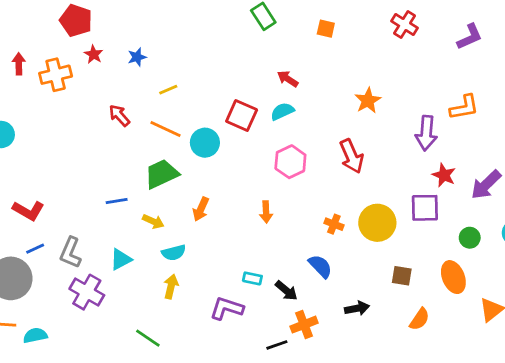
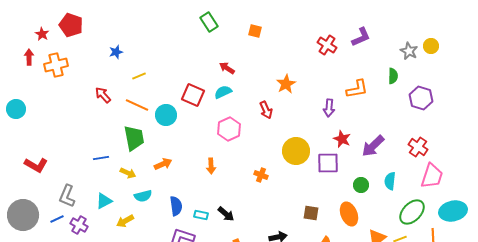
red cross: (405, 24) -> (327, 45), moved
red star: (94, 54) -> (42, 34), moved
purple arrow: (426, 133) -> (329, 108), size x0.7
red arrow: (352, 156) -> (266, 110), moved, size x0.7
green trapezoid: (161, 174) -> (134, 138), turned 104
orange arrow: (201, 209) -> (163, 164), turned -138
yellow circle: (377, 223) -> (296, 151), moved
blue line: (35, 249) -> (57, 219), moved
blue semicircle: (320, 266) -> (176, 206), moved, turned 36
yellow arrow: (171, 287) -> (125, 221), moved, turned -132
black arrow: (286, 291) -> (226, 214), moved
purple cross: (87, 292) -> (79, 225), size x0.7

